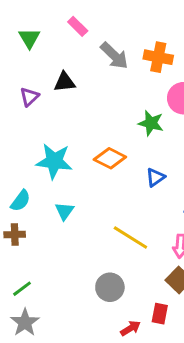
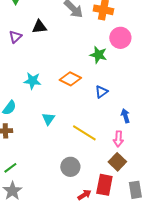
cyan star: (54, 161) -> (32, 81), size x0.7
cyan triangle: (64, 211) -> (48, 119), moved
red rectangle: (160, 314) -> (104, 185), size x1.5

